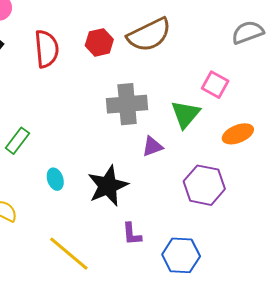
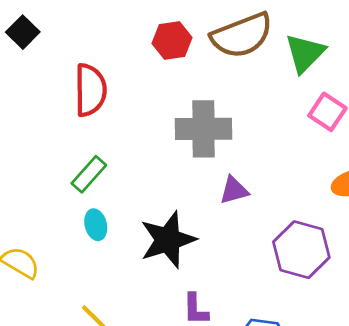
red semicircle: (47, 49) -> (90, 90), moved
green triangle: (185, 114) -> (305, 53), moved
green rectangle: (17, 141) -> (89, 174), moved

